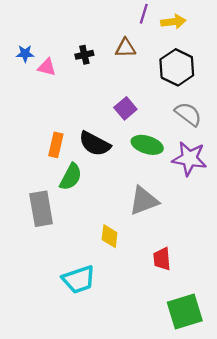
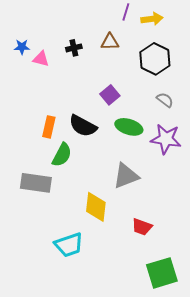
gray semicircle: (188, 114) -> (165, 100), size x0.7
gray rectangle: (41, 209) -> (36, 183), turned -72
yellow diamond: (110, 236) -> (96, 207), size x1.4
red trapezoid: (162, 259) -> (142, 227), turned -65

